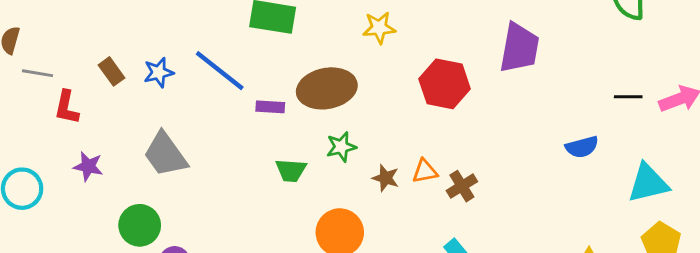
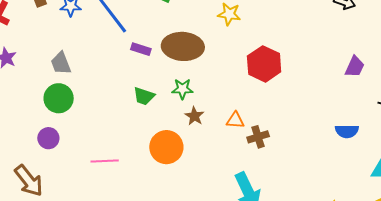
purple trapezoid: (519, 48) -> (355, 67), moved, size x0.6
gray trapezoid: (165, 154) -> (61, 63), size x0.7
brown star: (386, 178) -> (194, 116), moved
green circle: (140, 225) -> (59, 98), moved

